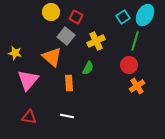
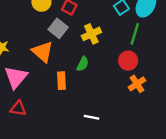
white line: (67, 116) -> (91, 117), moved
red triangle: (29, 117) -> (18, 108), moved

